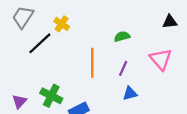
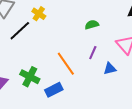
orange line: (92, 63) -> (66, 64), moved, turned -35
blue triangle: (130, 93) -> (110, 69), moved

